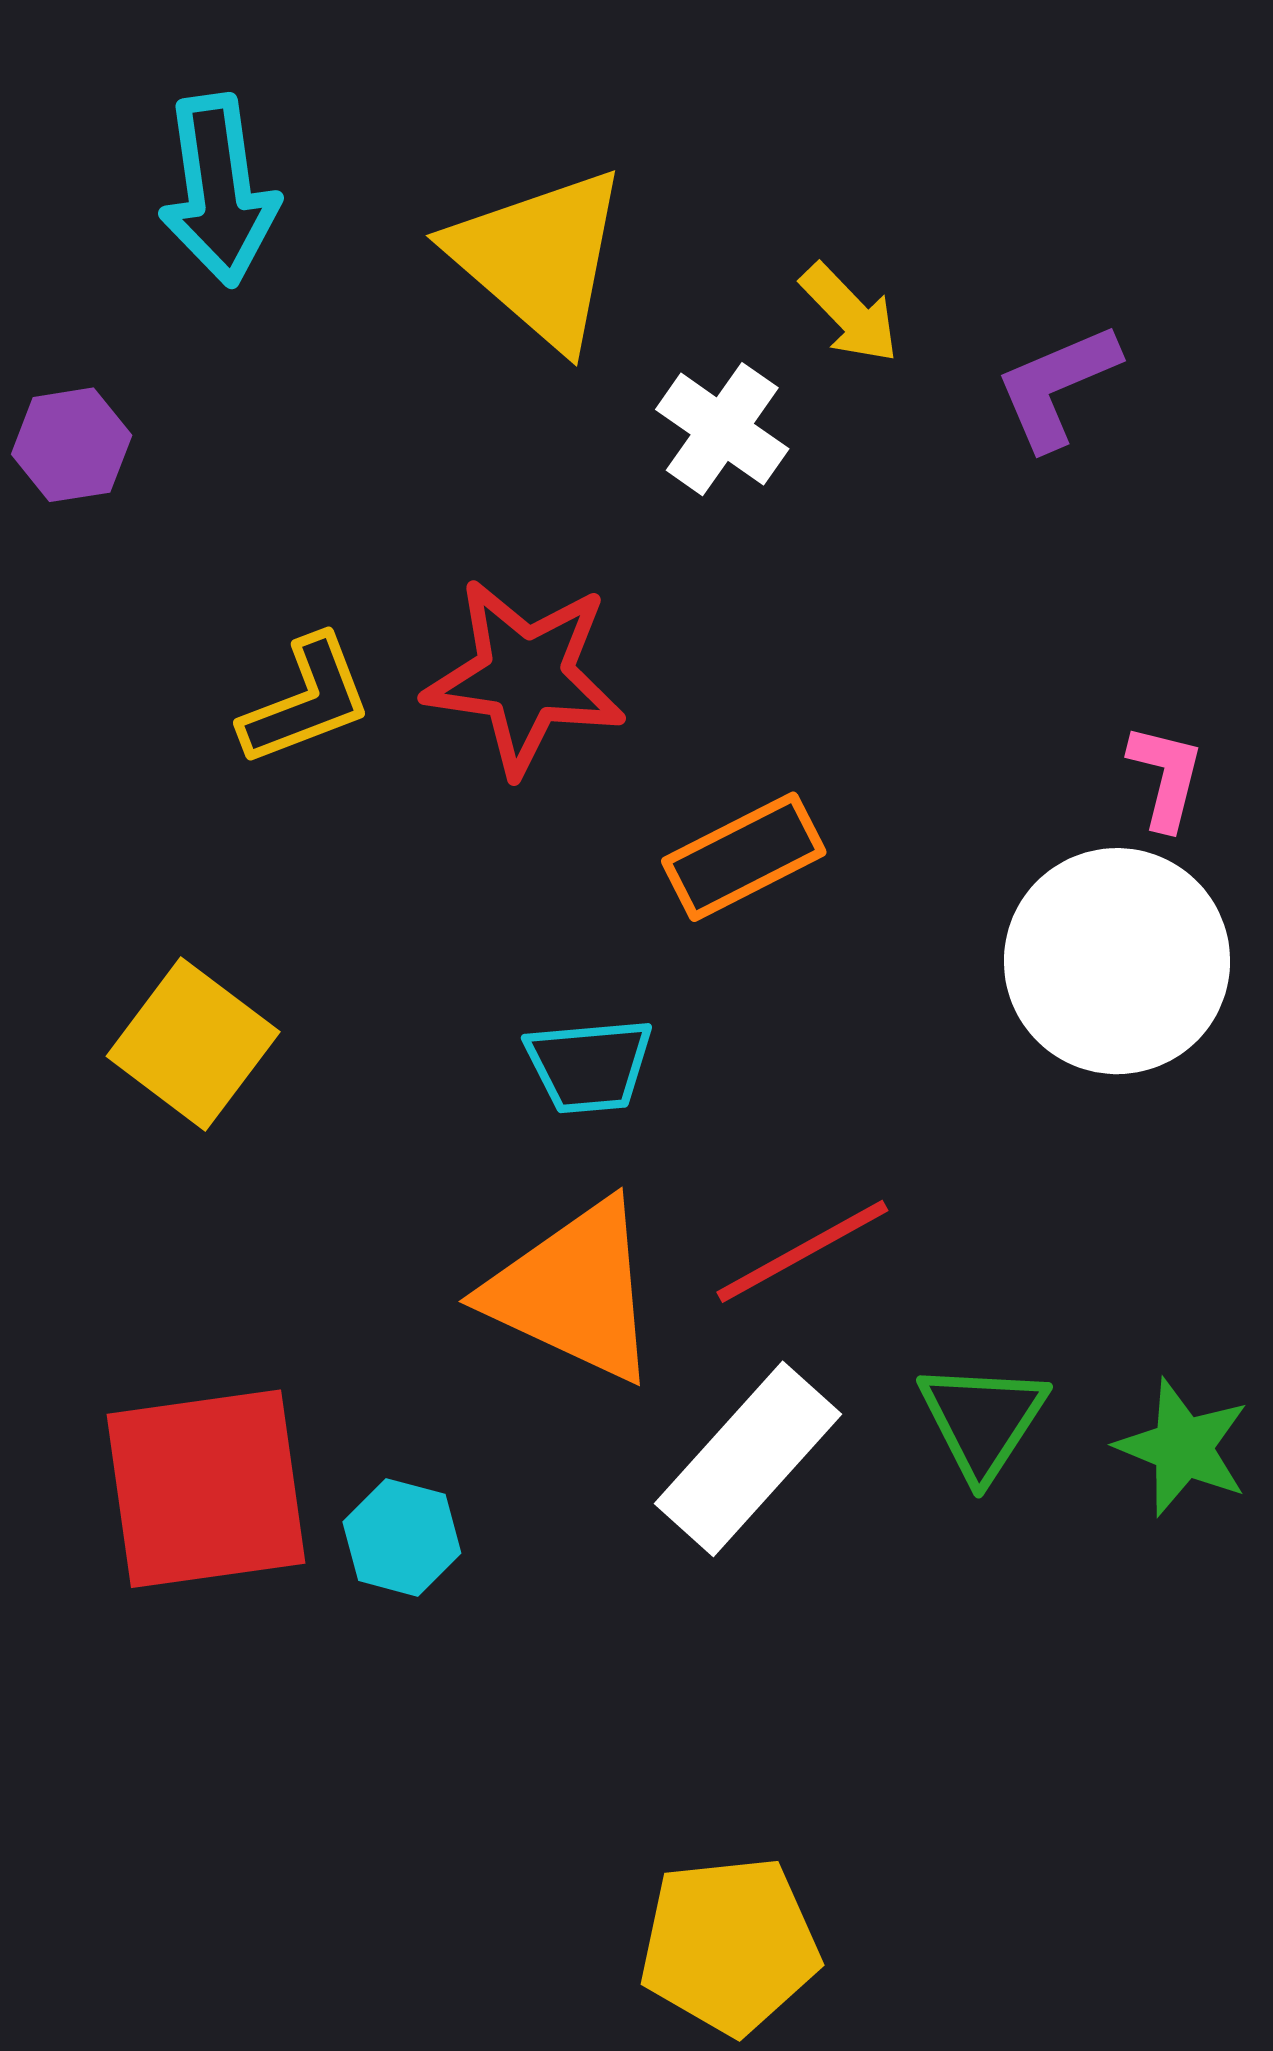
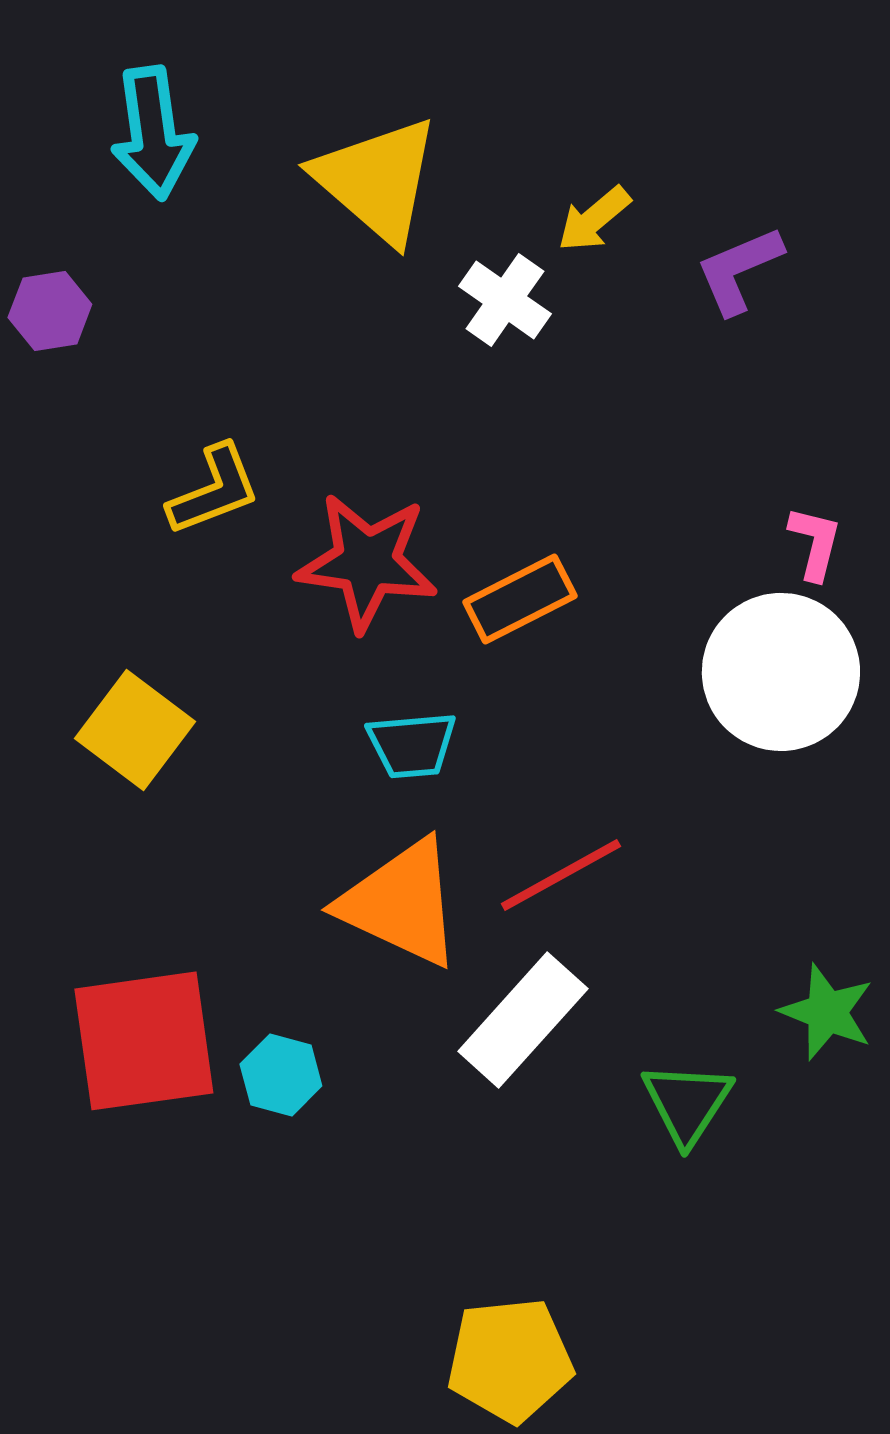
yellow arrow: (850, 313) -> (594, 219), turned 94
red star: (525, 676) -> (367, 562), moved
green triangle: (983, 1420) -> (687, 1103), moved

